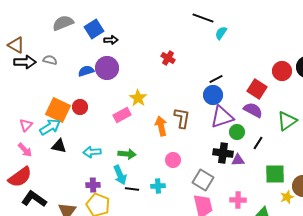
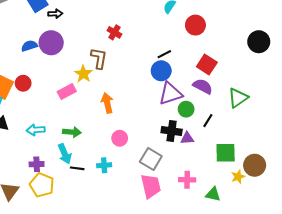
red circle: (282, 71) -> (195, 25), moved
brown L-shape: (182, 118) -> (99, 58), moved

